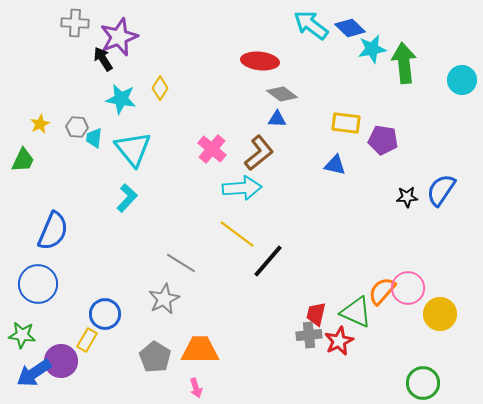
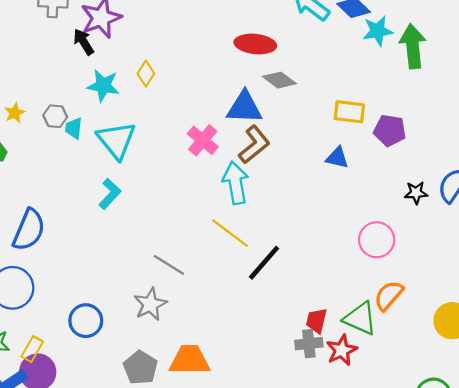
blue triangle: (277, 119) -> (244, 107), moved, size x1.8
cyan arrow: (242, 188) -> (236, 183), turned -96
pink circle: (408, 288) -> (377, 240), moved
yellow rectangle: (87, 340) -> (32, 349), moved

